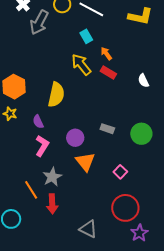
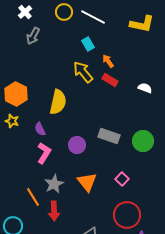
gray arrow: (39, 22) -> (33, 36), moved, size x0.7
white semicircle: (143, 81) -> (145, 88), turned 136
gray rectangle: (107, 129) -> (109, 136), size x1.5
orange triangle: (85, 162) -> (87, 182), moved

